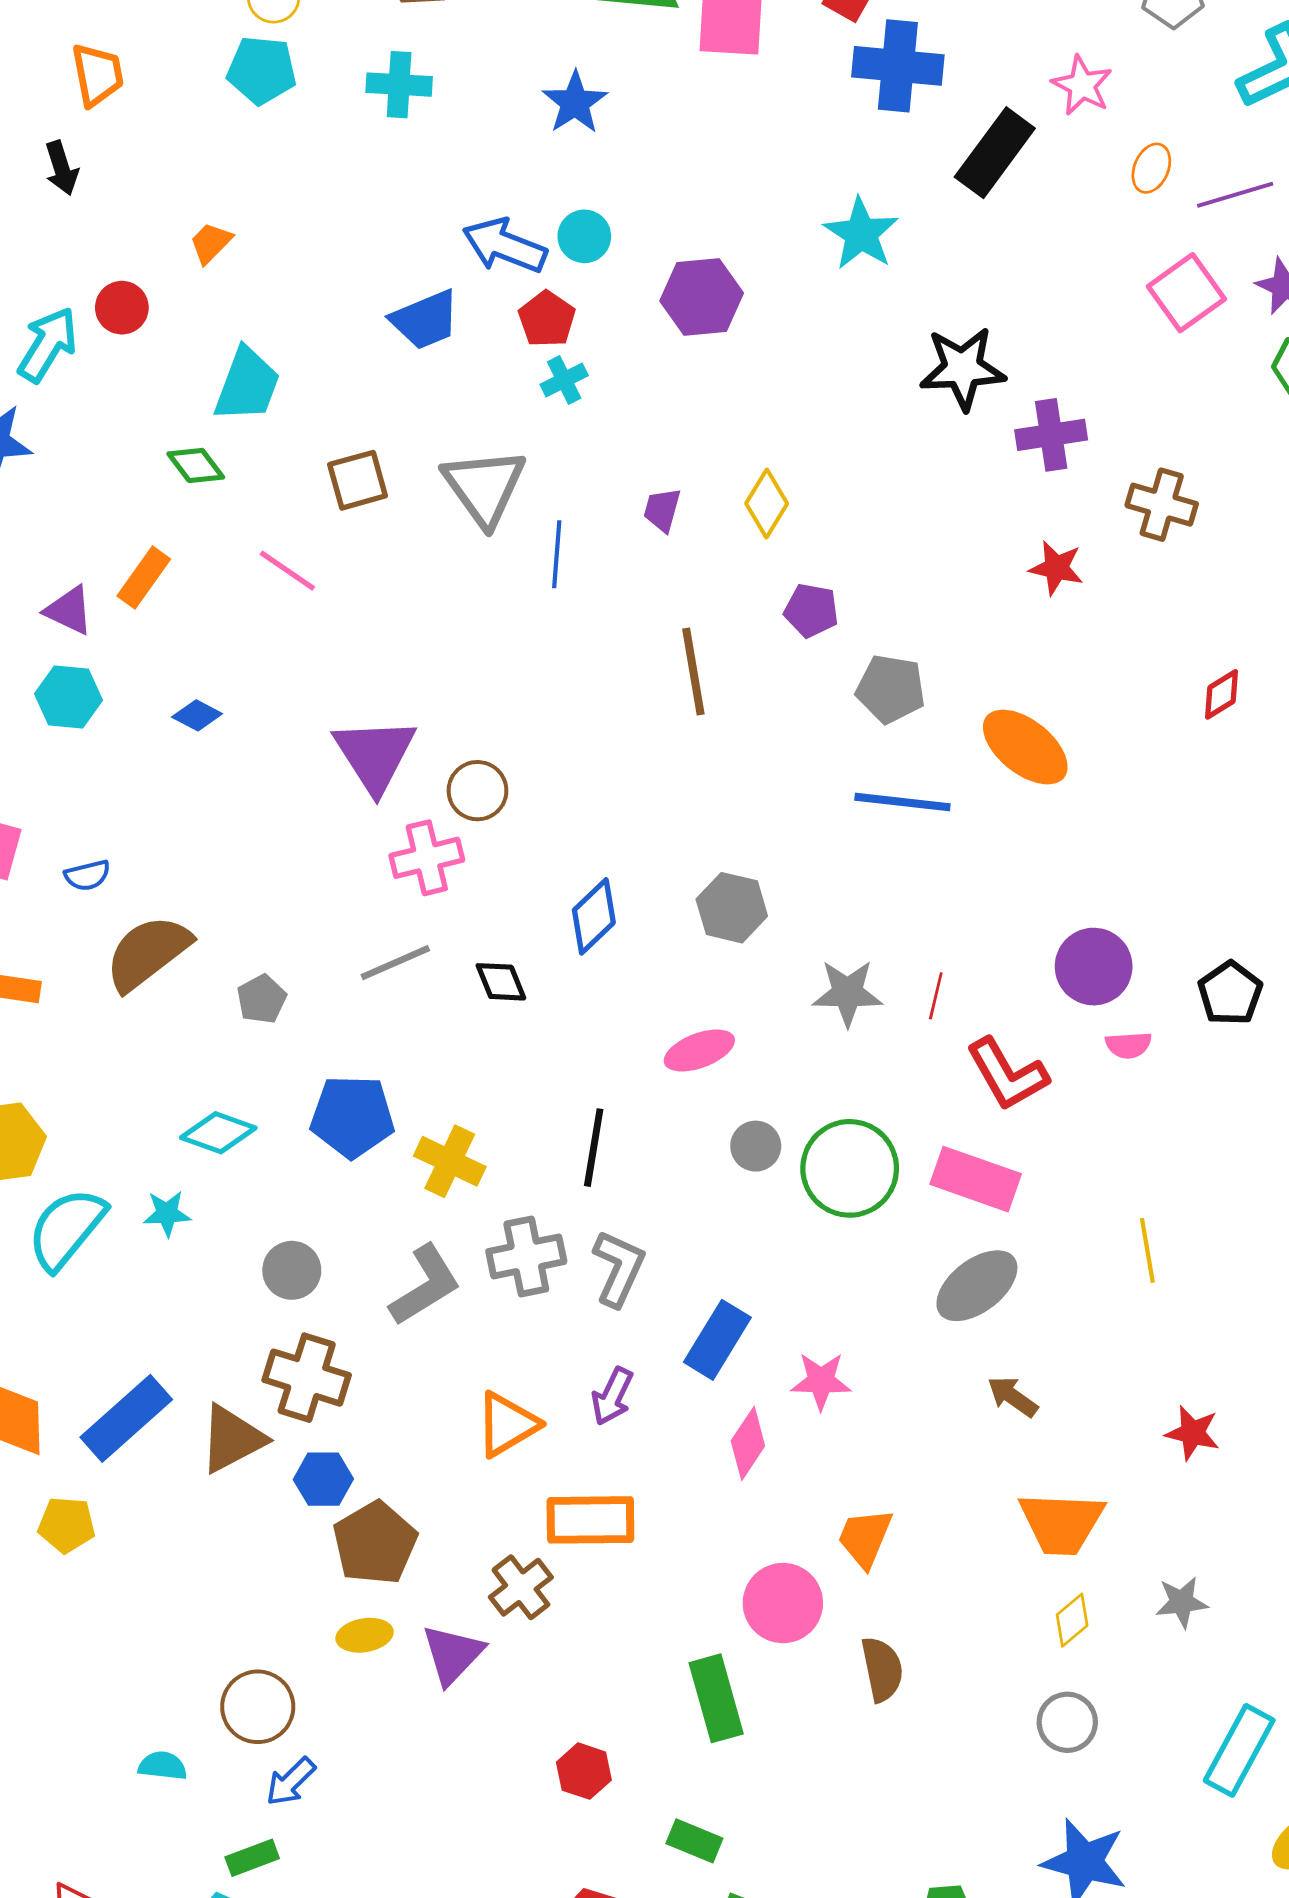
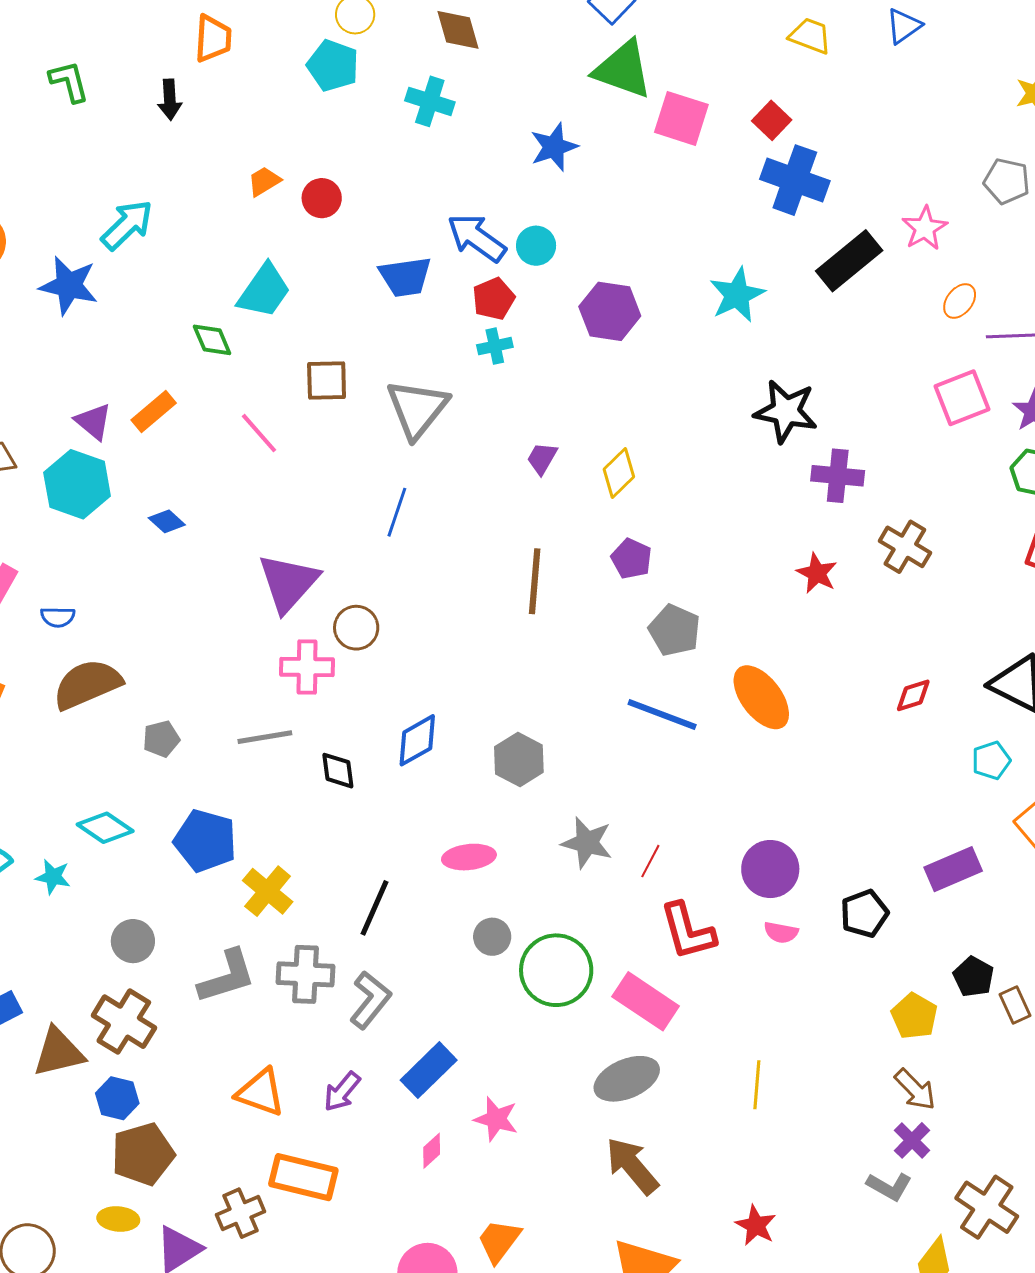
red circle: (122, 308) -> (322, 198), moved
blue line: (557, 554) -> (397, 512), moved
cyan hexagon: (69, 697) -> (77, 484), size x1.4
brown arrow: (1013, 1397) -> (632, 1166), size x1.6
orange triangle: (507, 1424) -> (261, 1092), turned 36
pink diamond: (748, 1443) -> (432, 1151), size x0.7

